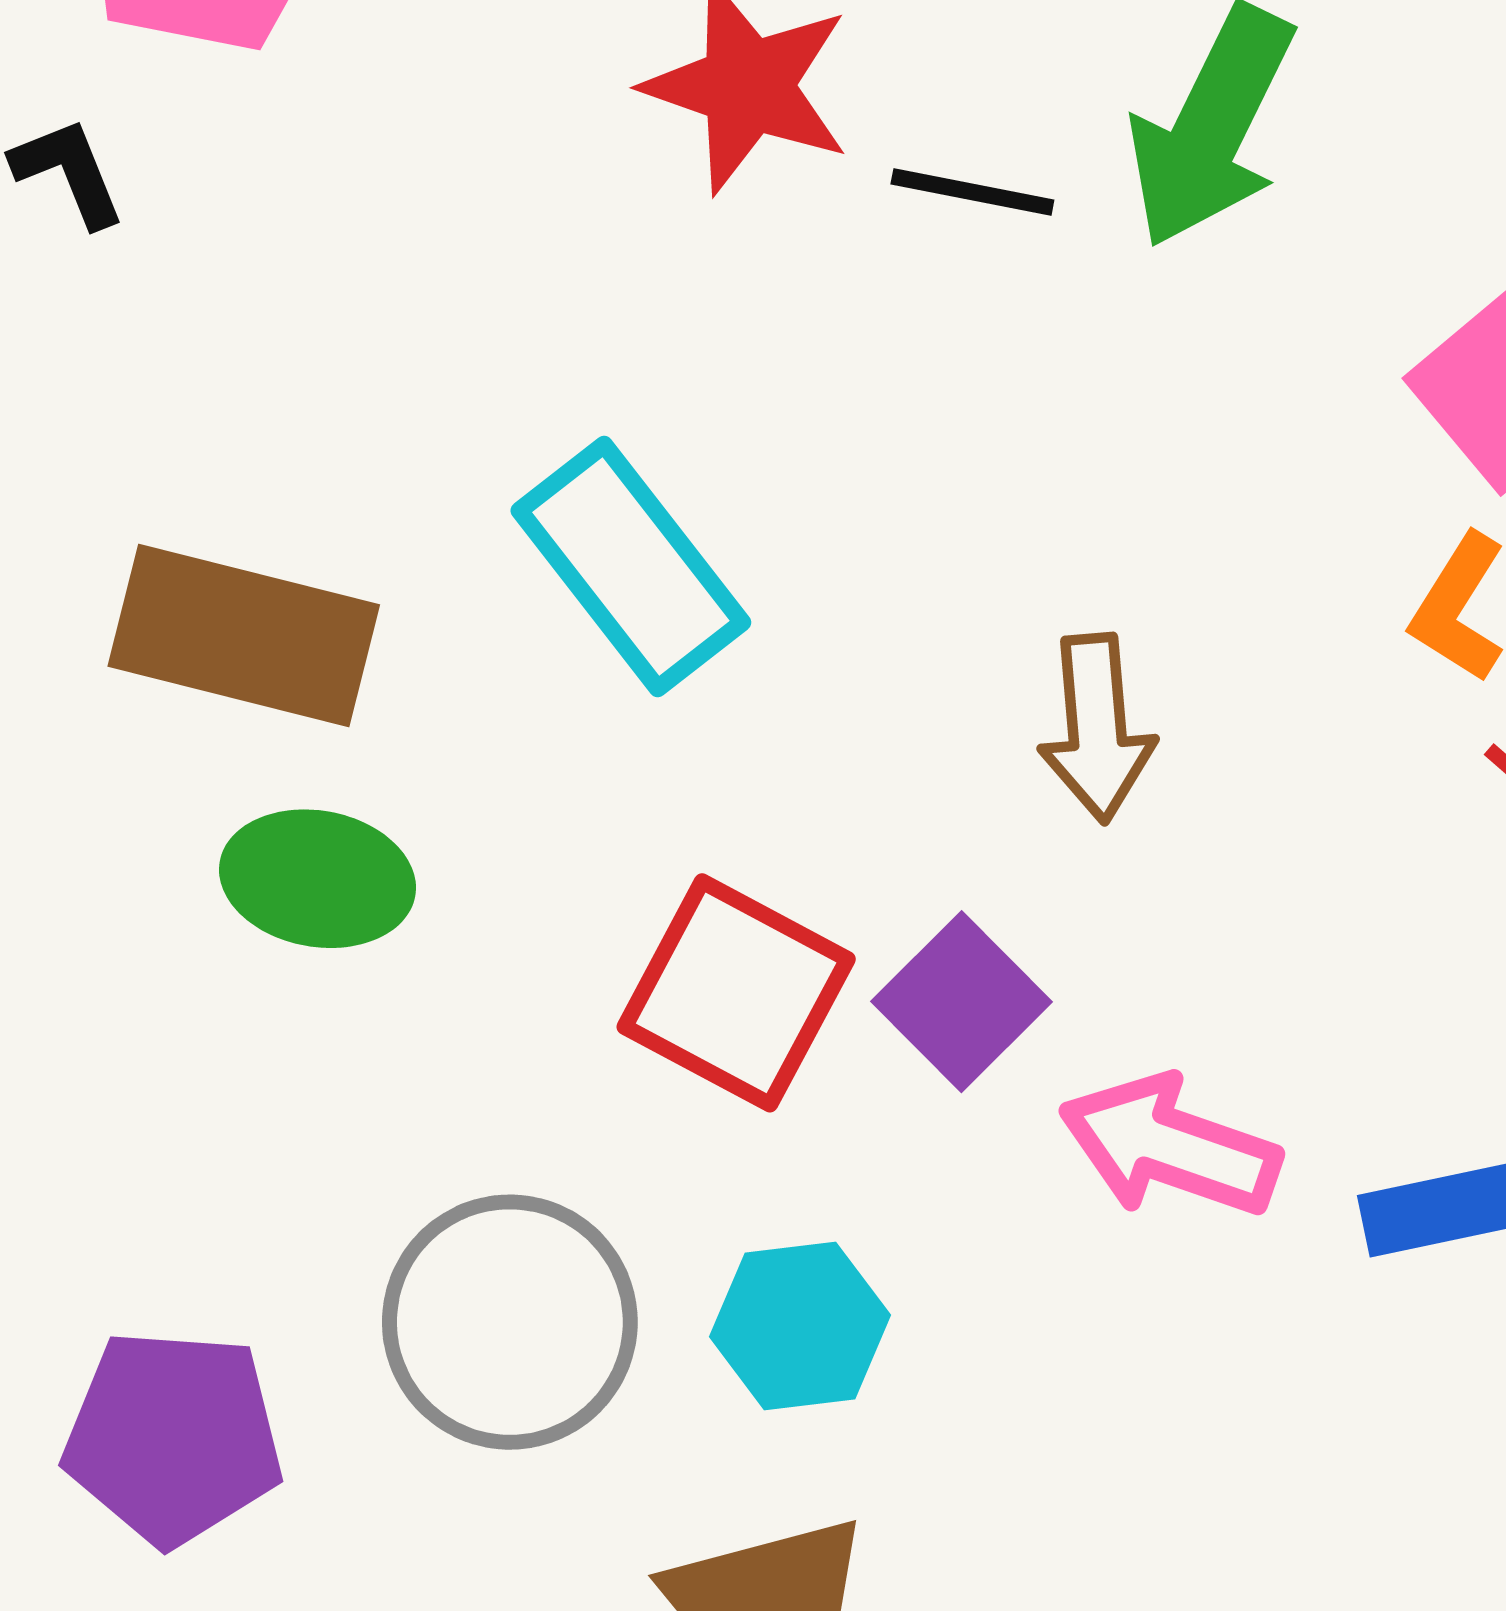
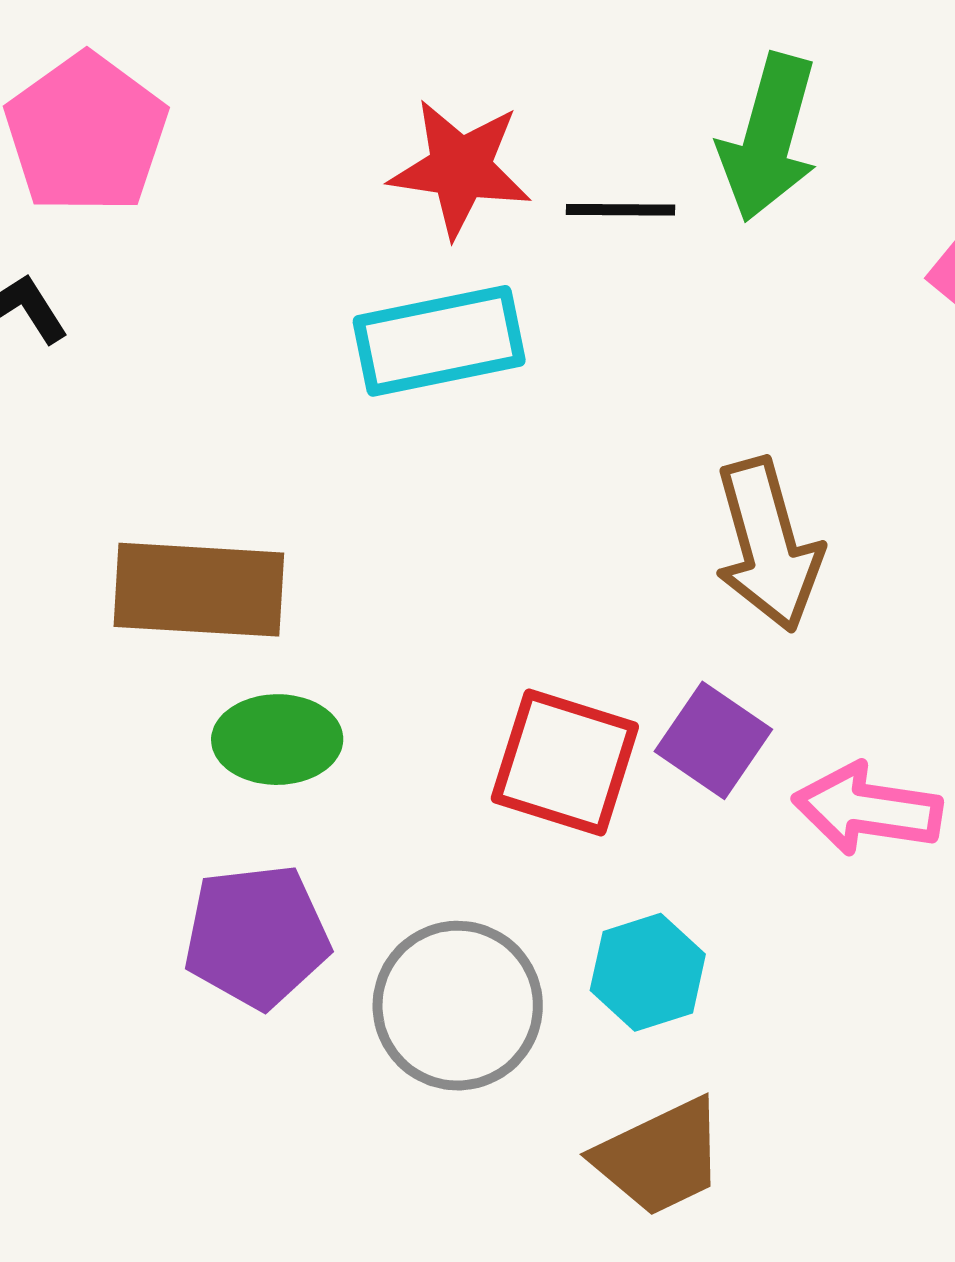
cyan rectangle: (631, 567) -> (439, 341), moved, turned -53
brown arrow: (1097, 728) -> (768, 545), size x1.4
purple pentagon: (173, 1437) -> (257, 936), moved

